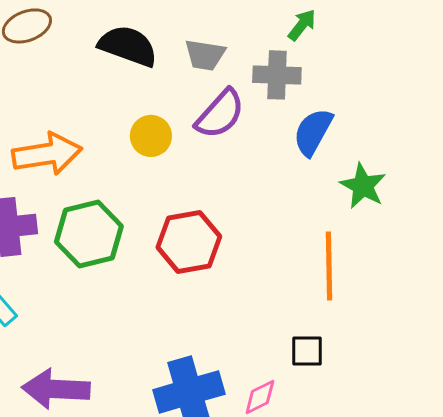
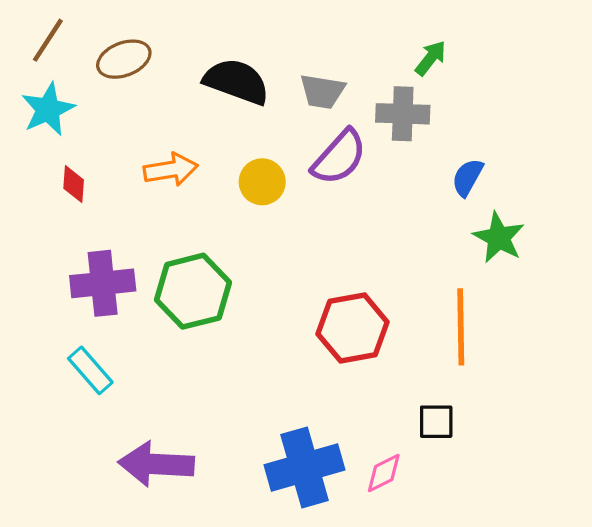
blue semicircle: (313, 132) -> (467, 177), moved, size x0.7
orange arrow: (47, 154) -> (171, 170), moved, size x0.7
red hexagon: (189, 242) -> (353, 328), moved

